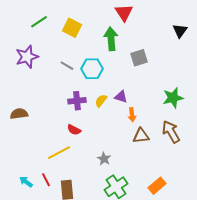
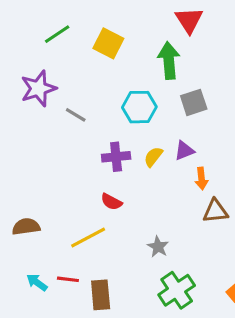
gray square: (139, 58) -> (194, 102), moved
gray line: (67, 66) -> (76, 115), moved
purple triangle: (121, 97) -> (184, 151), turned -40
brown semicircle: (19, 114) -> (26, 227), moved
red line: (46, 180) -> (68, 279), turned -56

